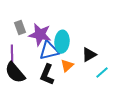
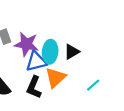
black triangle: (89, 55) -> (72, 52), moved
orange triangle: (67, 66) -> (56, 78), size x1.5

